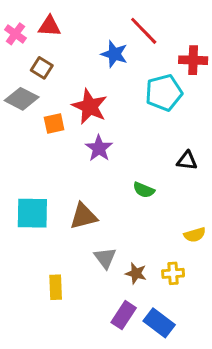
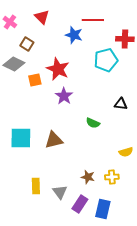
red triangle: (49, 26) -> (42, 17), moved, turned 42
red line: (144, 31) -> (93, 20), turned -45
gray triangle: (105, 258) -> (60, 192), moved
blue rectangle: (159, 323) -> (103, 209), turned 66

